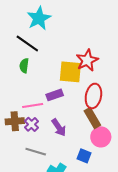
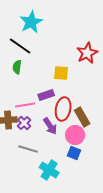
red star: (87, 60) -> (87, 53), moved
yellow square: (70, 72) -> (61, 73), size x0.7
red ellipse: (93, 96) -> (63, 109), moved
pink circle: (101, 137) -> (75, 135), moved

